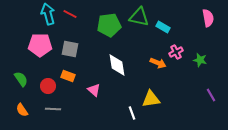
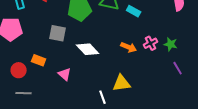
gray square: (70, 49) -> (58, 33), moved
pink cross: (176, 52) -> (151, 43), moved
white diamond: (117, 65) -> (88, 49), turned -35
purple line: (211, 95) -> (178, 68), moved

